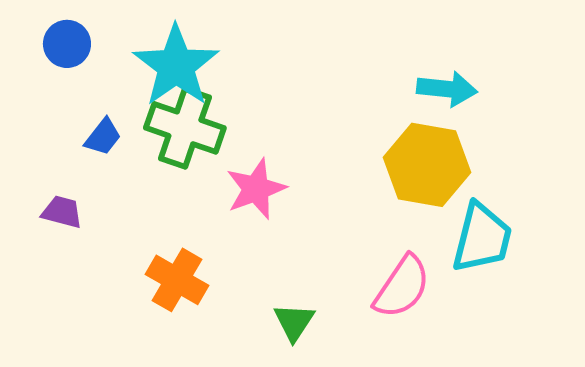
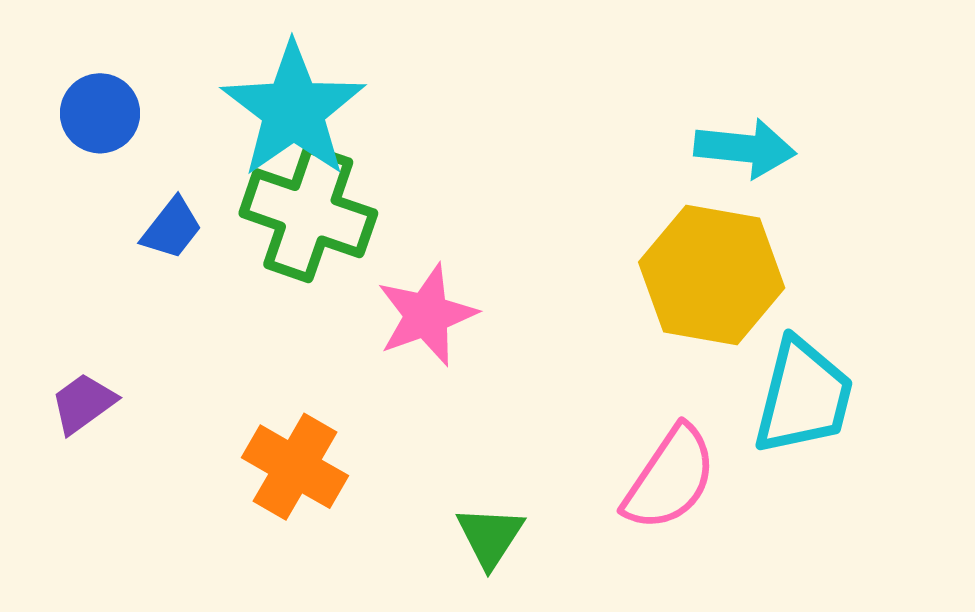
blue circle: (67, 44) -> (100, 113), moved
purple trapezoid: (62, 212) -> (83, 403), moved, turned -51

